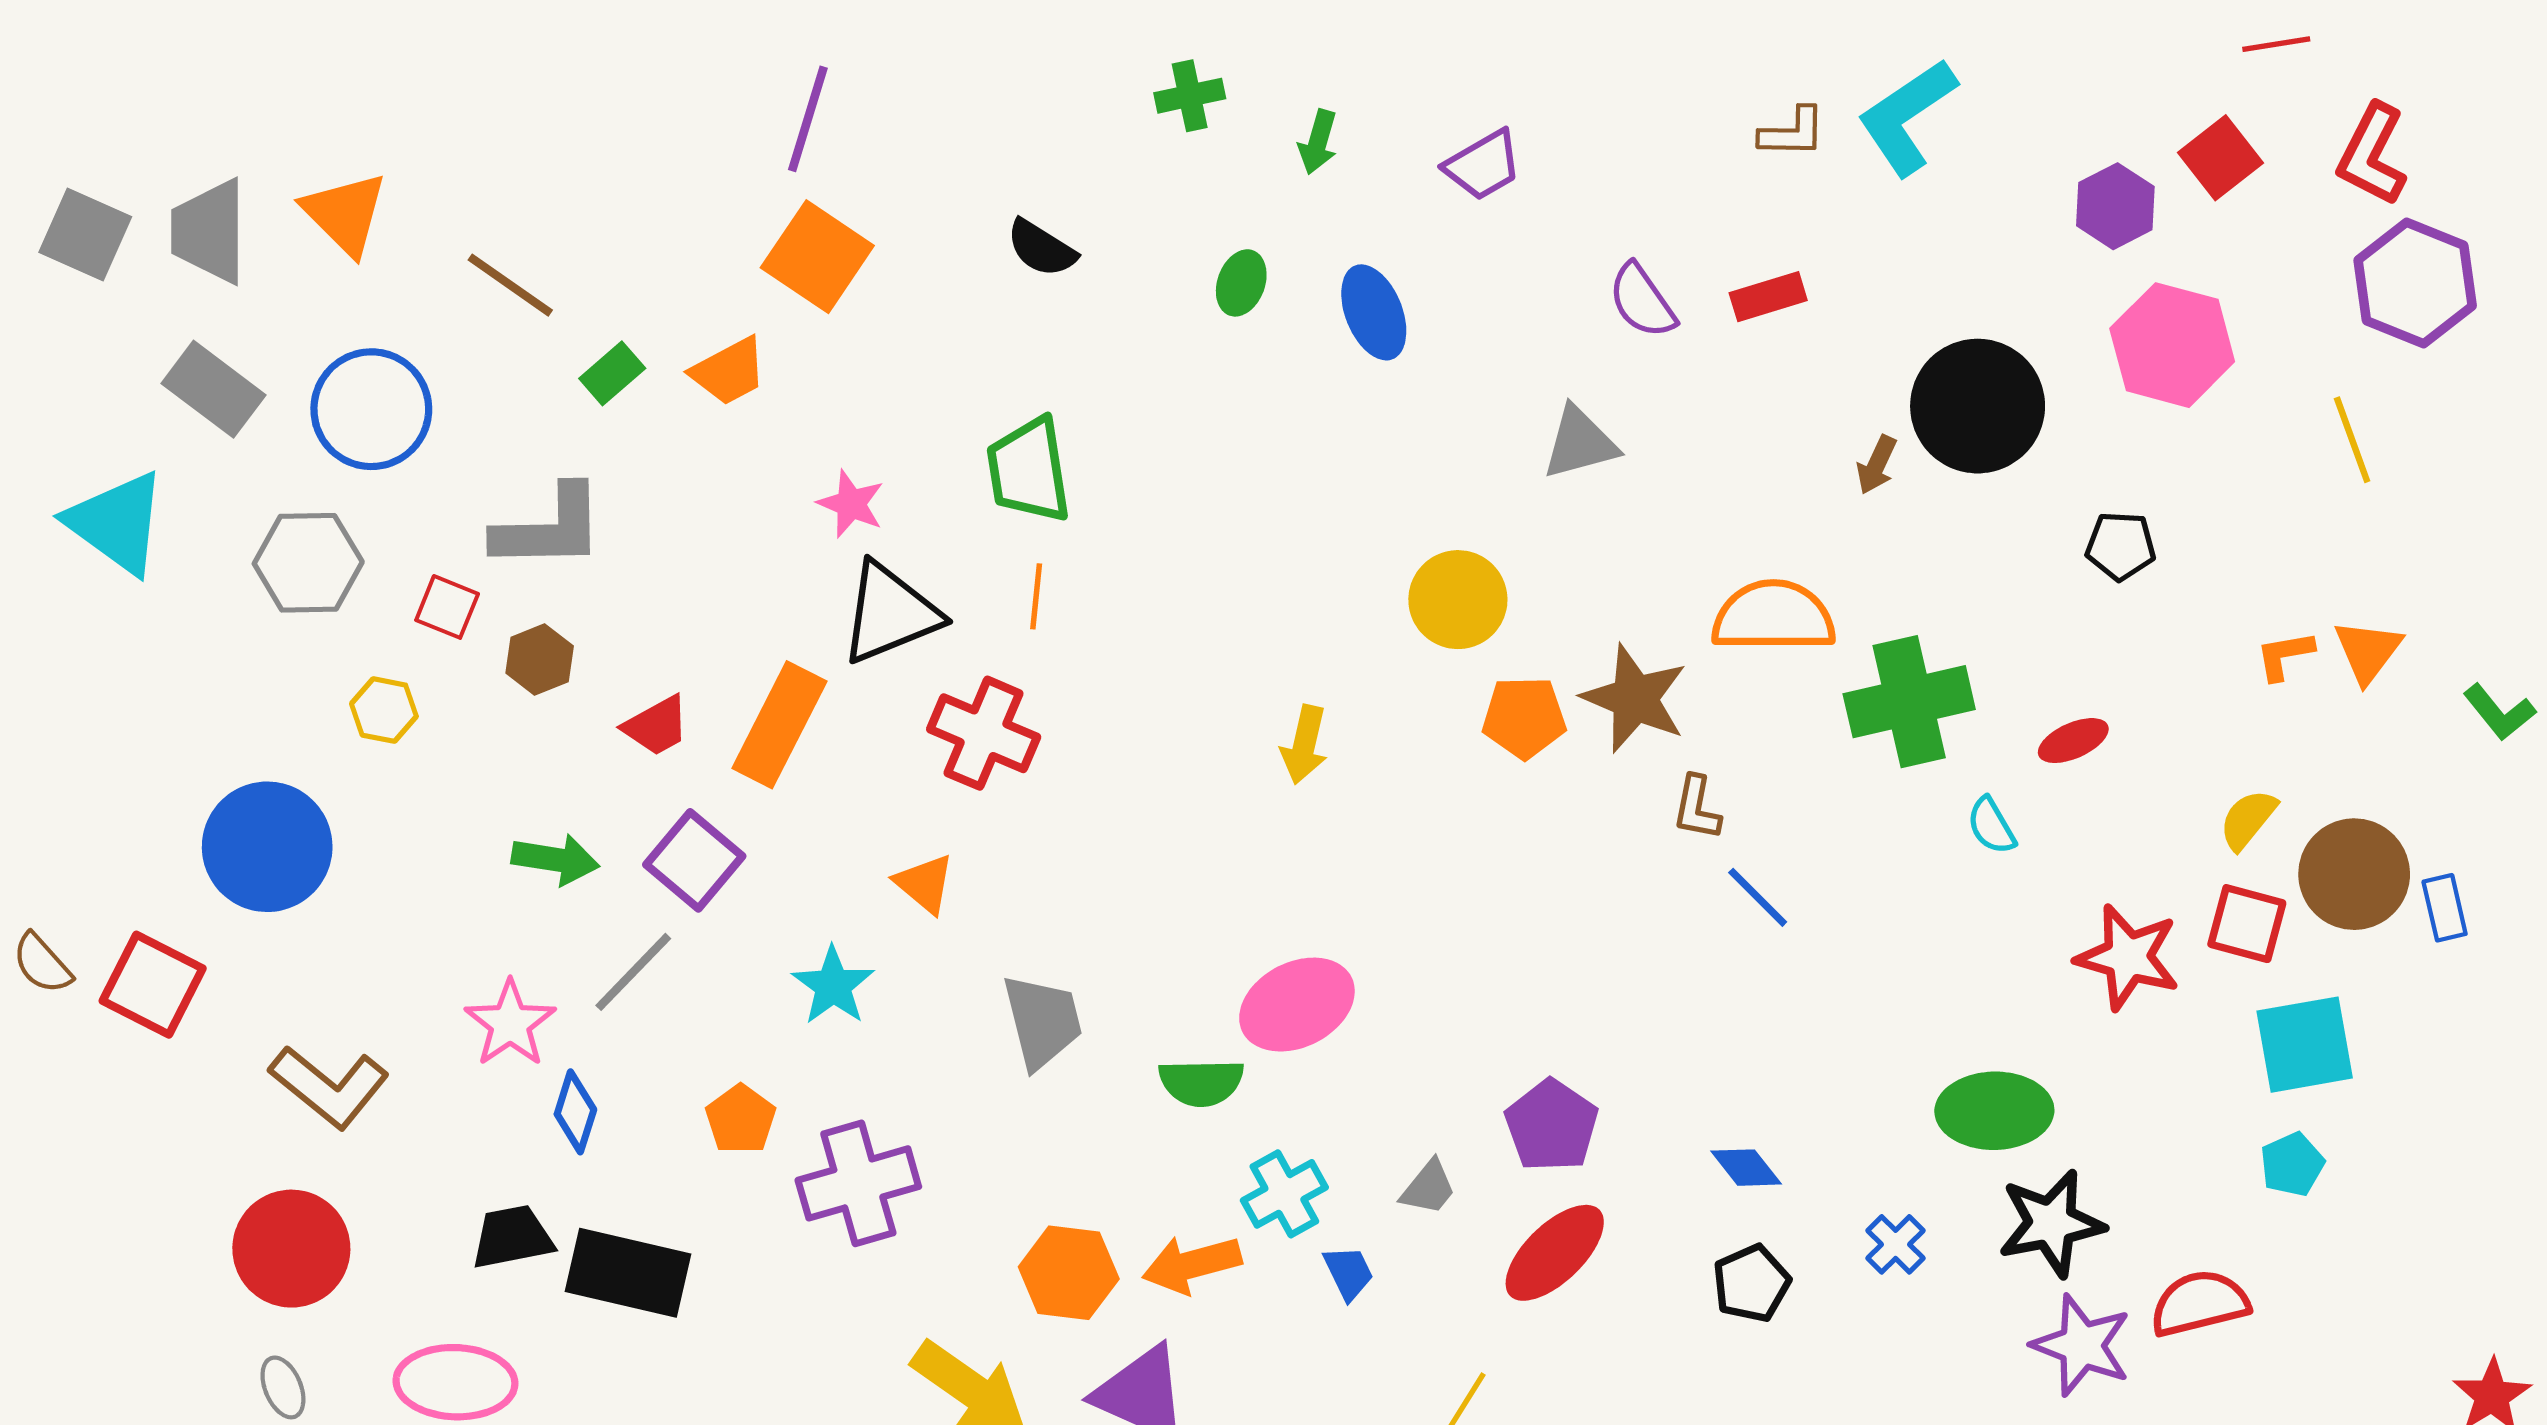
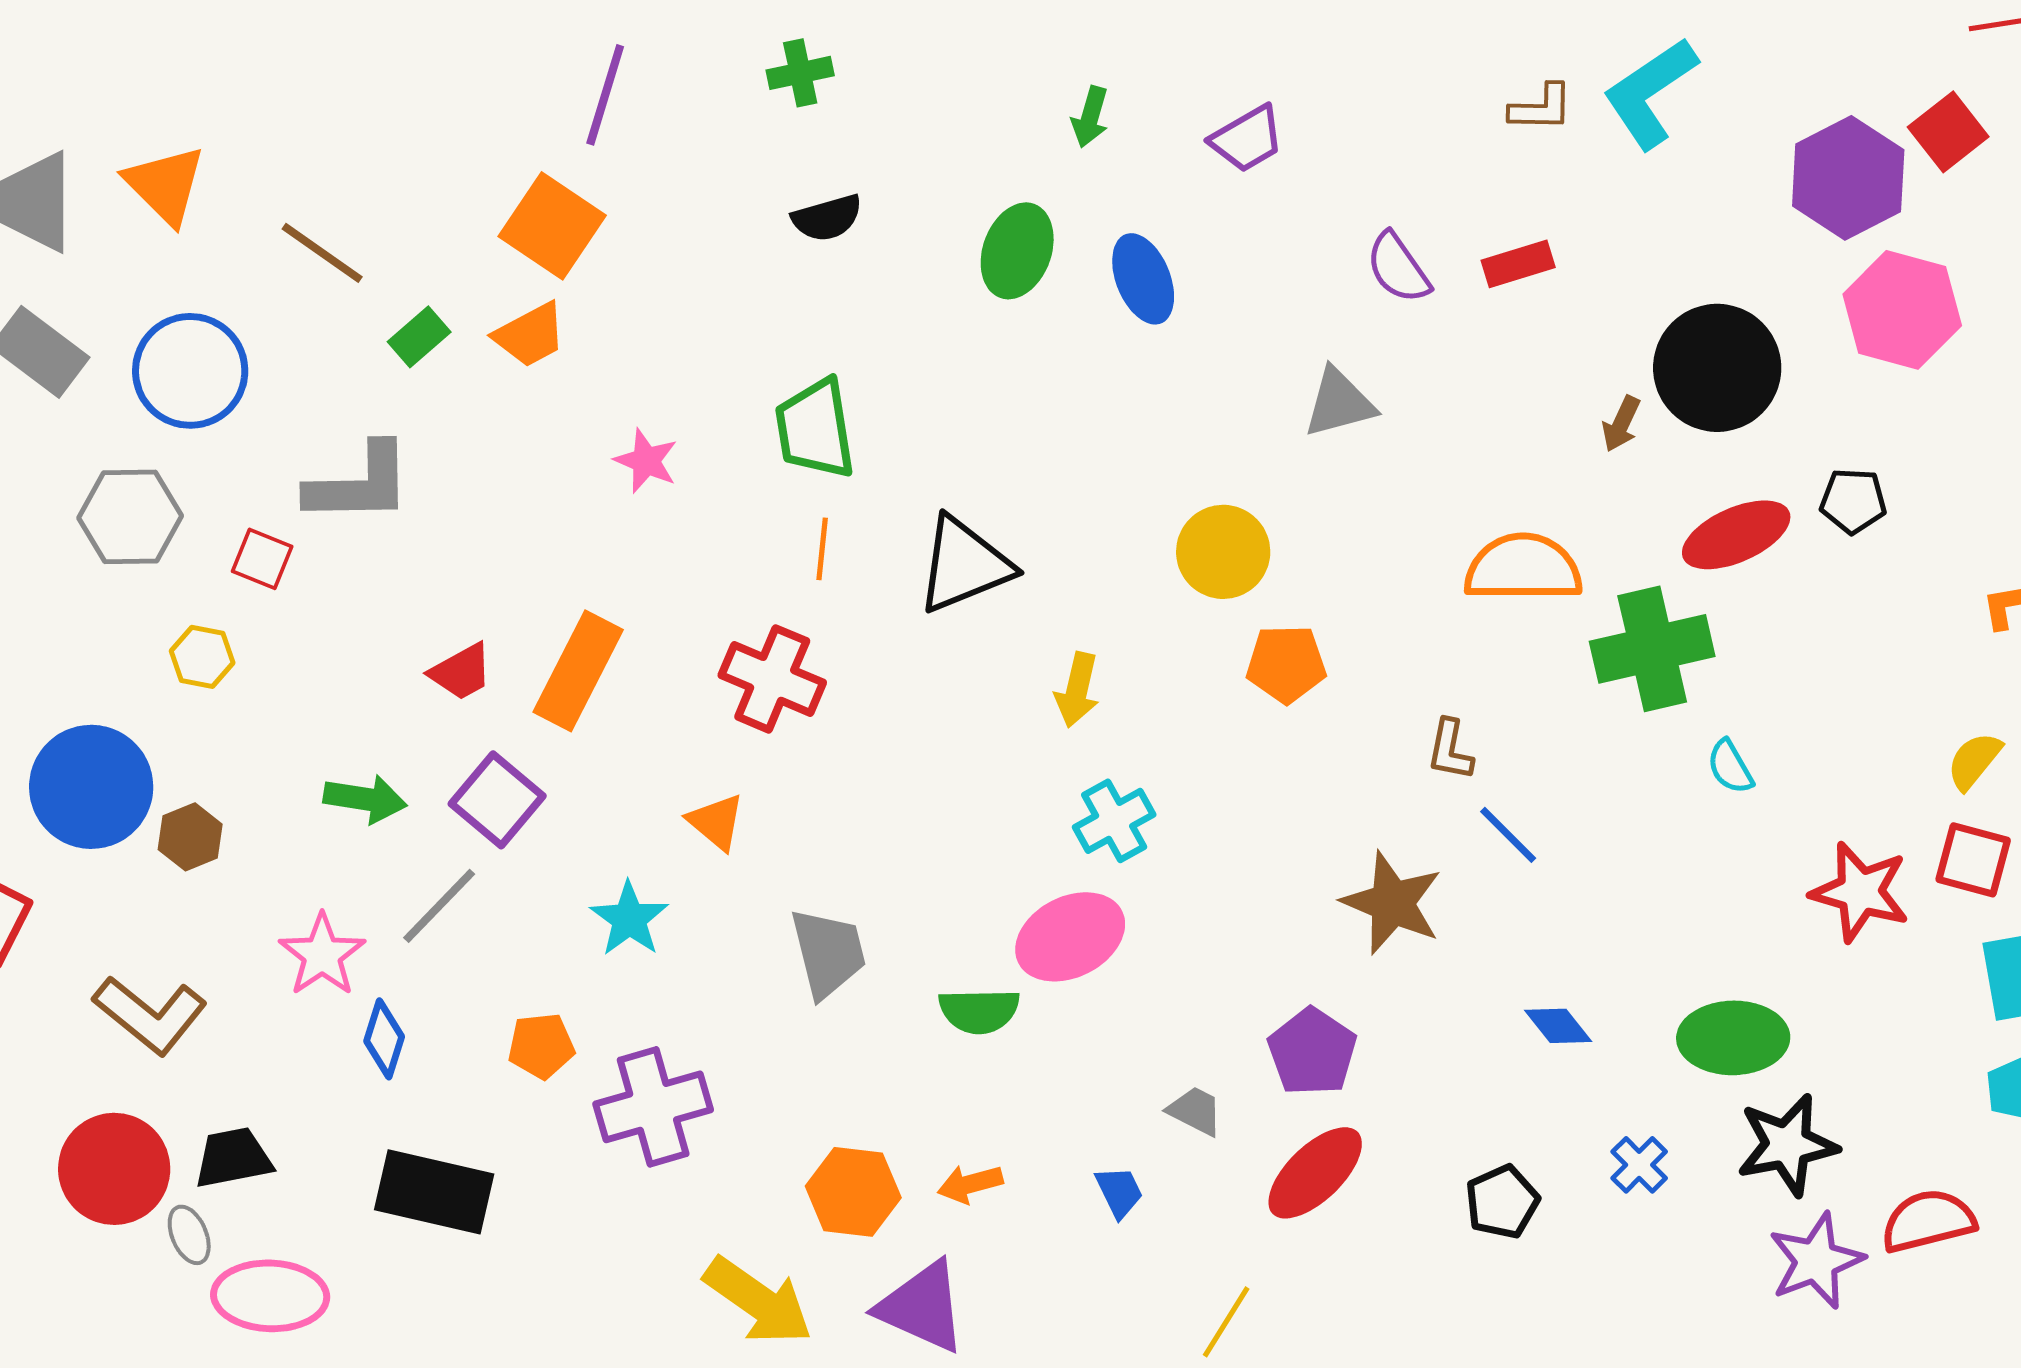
green cross: (1190, 96) -> (800, 73), moved
purple hexagon: (2115, 206) -> (1848, 178), size x1.5
black semicircle: (1041, 248) -> (827, 218), turned -48
orange square: (817, 257) -> (552, 226), moved
green ellipse: (1241, 283) -> (1017, 251), size x1.5
black triangle: (890, 613) -> (964, 565), moved
brown hexagon: (540, 660) -> (190, 837), moved
brown star: (1635, 698) -> (1392, 903), moved
red ellipse: (2073, 741) -> (1736, 535), moved, size x1.6
orange pentagon: (741, 1119) -> (541, 1046), turned 30
blue diamond: (1746, 1168) -> (1558, 1026), moved
gray trapezoid: (1428, 1188) -> (1195, 1111), turned -102
cyan cross: (1284, 1194) -> (1114, 821), moved
black trapezoid: (512, 1237) -> (233, 1158), moved
orange arrow: (1192, 1264) -> (970, 1184), size x0.7
purple star: (2082, 1345) -> (1816, 1261), turned 30
gray ellipse: (283, 1387) -> (189, 1235), moved

